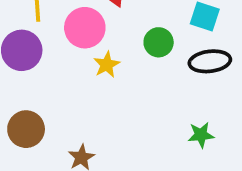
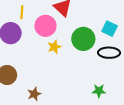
green circle: (159, 42) -> (83, 39), size x1.5

